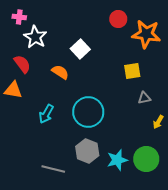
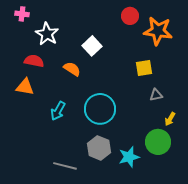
pink cross: (19, 17) -> (22, 14), moved
red semicircle: (22, 64) -> (34, 61), turned -42
green circle: (146, 159) -> (158, 142), moved

